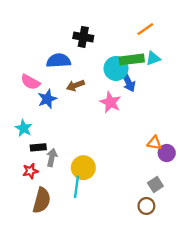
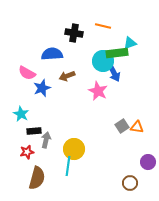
orange line: (145, 29) -> (103, 26), moved, turned 49
cyan triangle: (153, 58) -> (130, 43), moved
purple circle: (167, 153) -> (148, 162), moved
gray square: (155, 185) -> (122, 126), moved

